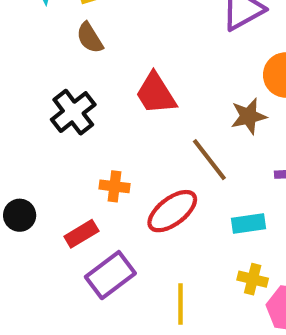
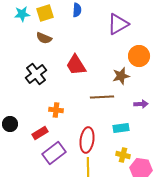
brown semicircle: (90, 38) -> (44, 38), turned -35
brown line: (209, 160) -> (102, 97), turned -55
red ellipse: (172, 211) -> (87, 140), moved, turned -45

